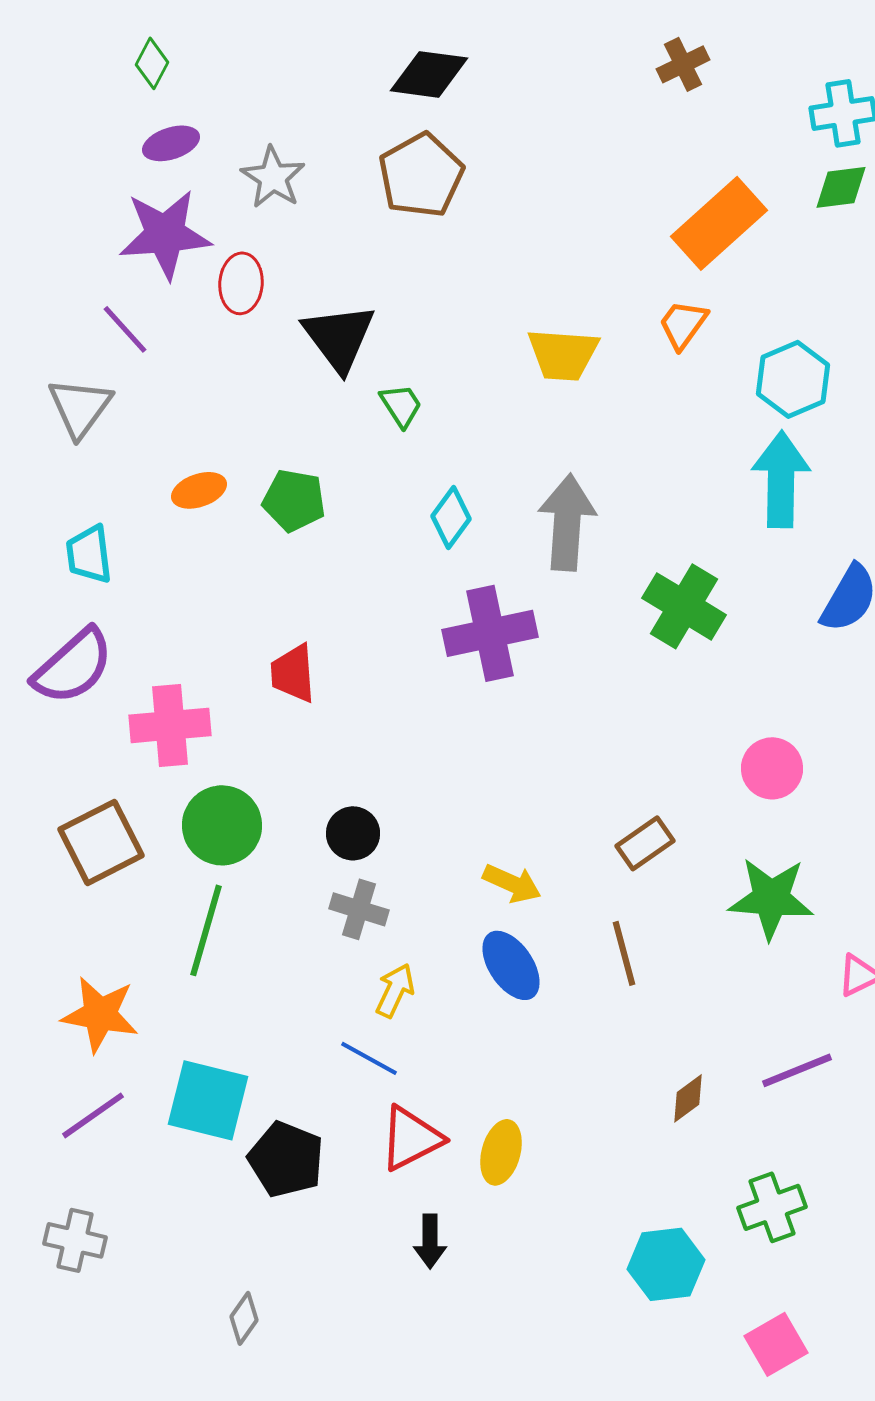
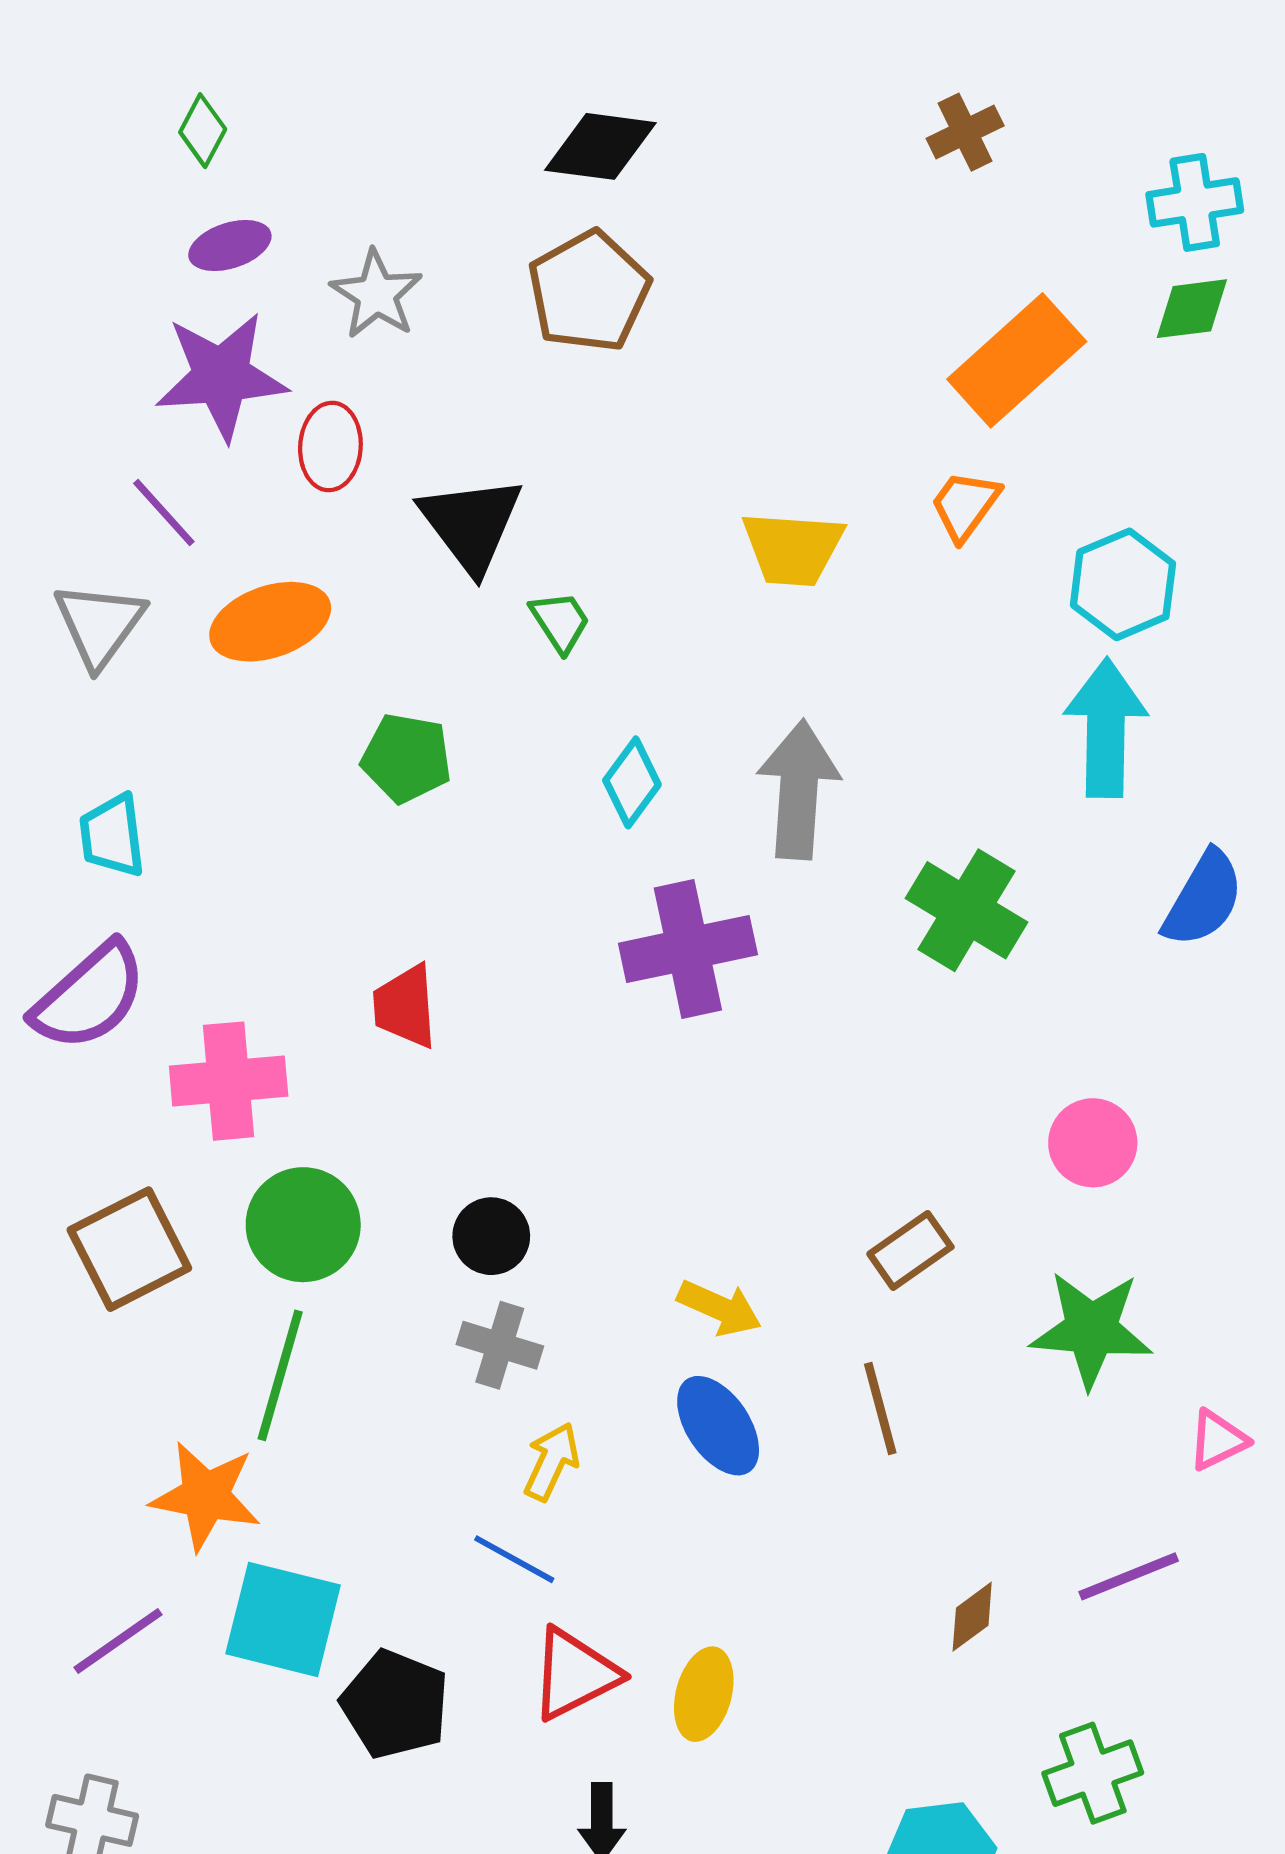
orange ellipse: (199, 490) -> (270, 622), moved, size x1.5
orange star: (100, 1014) -> (206, 1496), moved

